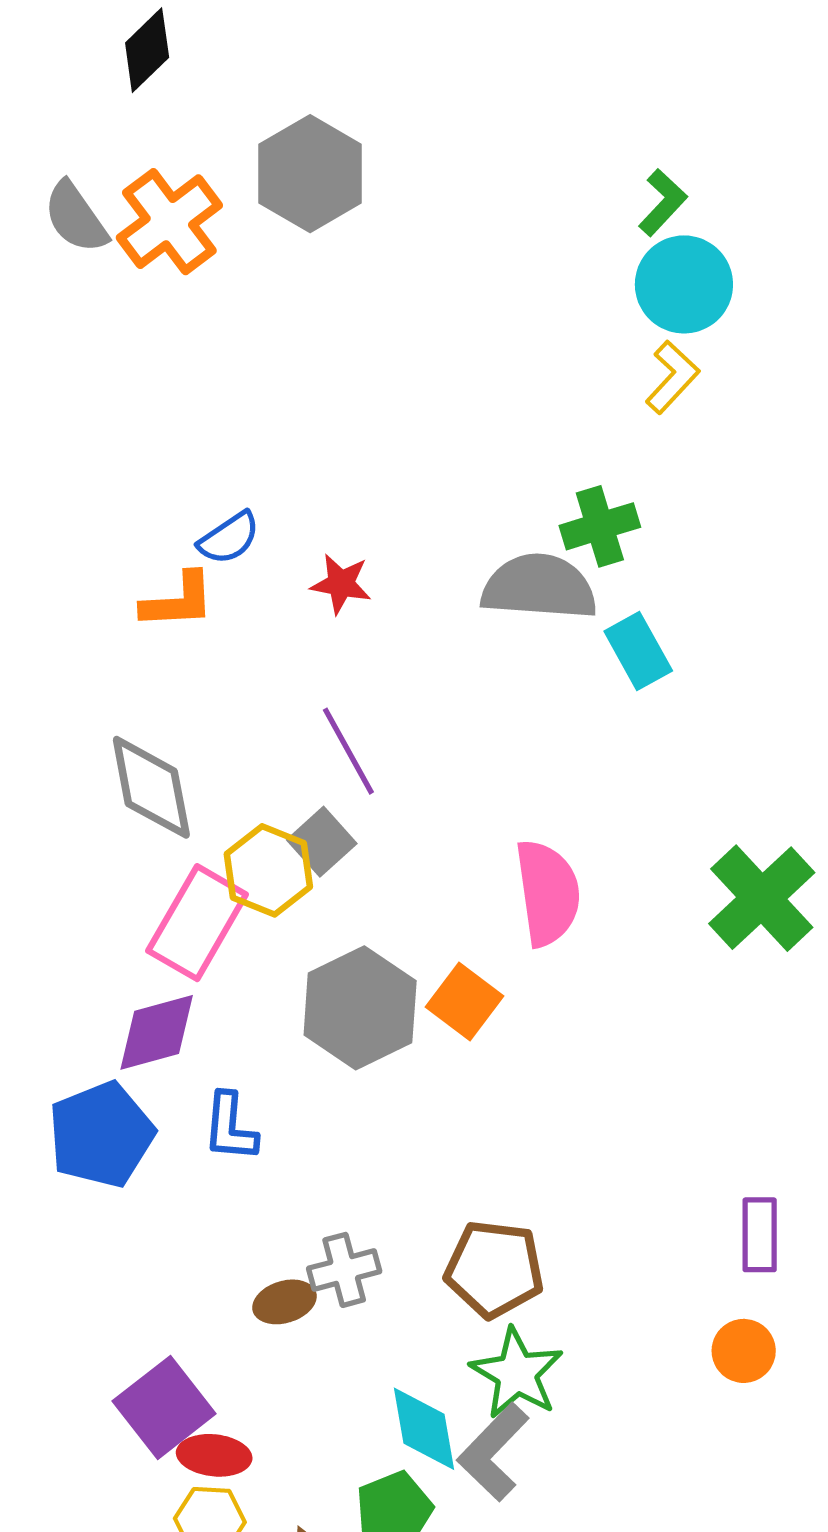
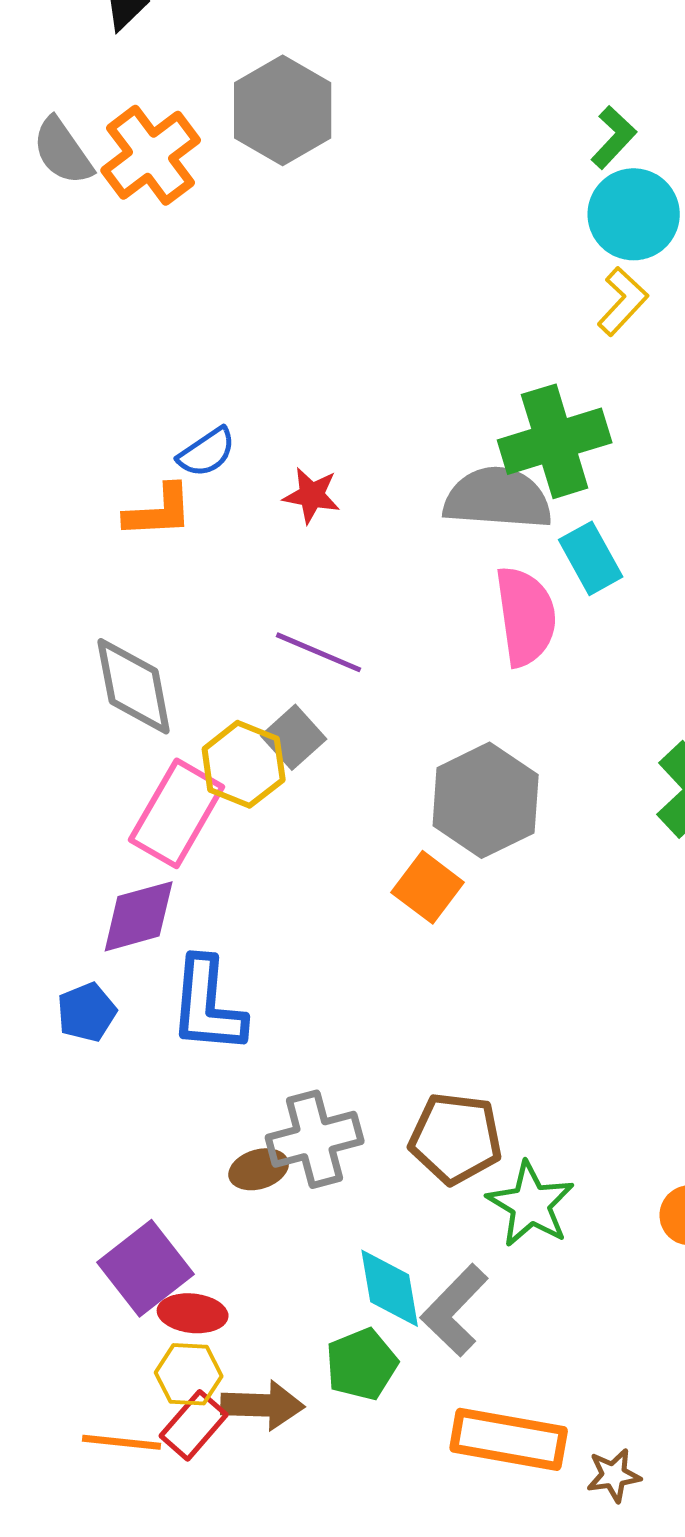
green cross: (600, 526) -> (555, 441), size x1.5
purple line: (348, 751) -> (319, 652), turned -38
pink semicircle: (548, 893) -> (526, 616), moved
gray hexagon: (360, 1008) -> (486, 800), moved
blue L-shape: (230, 1127) -> (208, 1005), size x1.5
blue pentagon: (101, 1135) -> (87, 1012), size x0.6
gray cross: (344, 1270) -> (315, 1139), size x1.4
green star: (517, 1373) -> (531, 1204), moved

